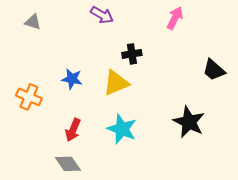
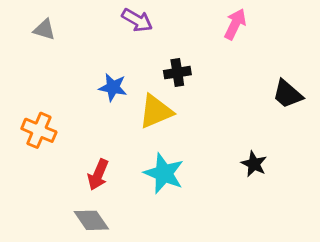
blue star: (72, 79) -> (113, 87), moved
black star: (189, 122) -> (254, 164), size x0.6

